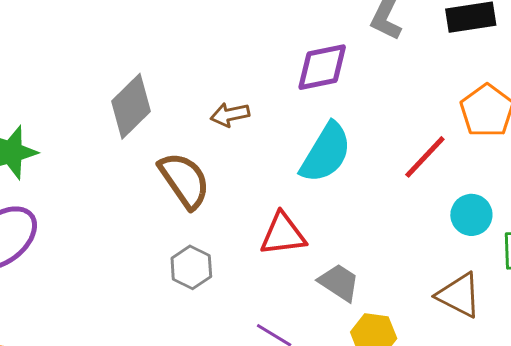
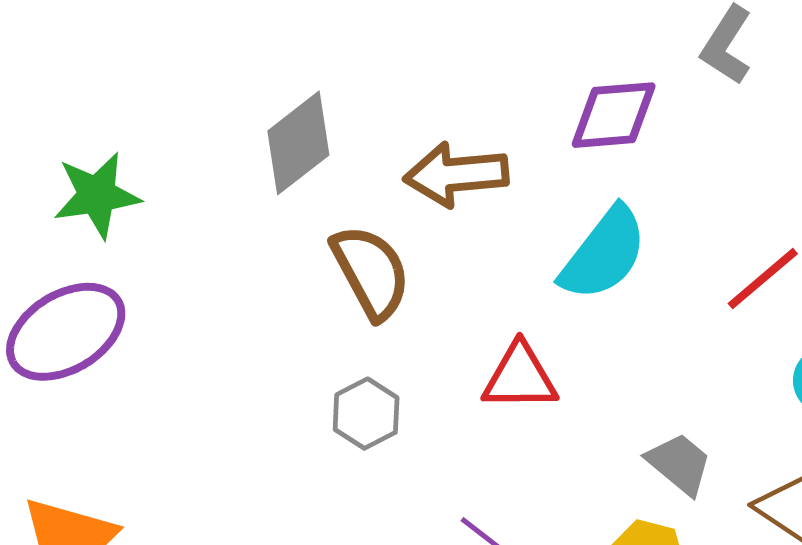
brown arrow: (230, 115) -> (456, 174), size x1.6
gray trapezoid: (339, 282) -> (679, 464), moved

